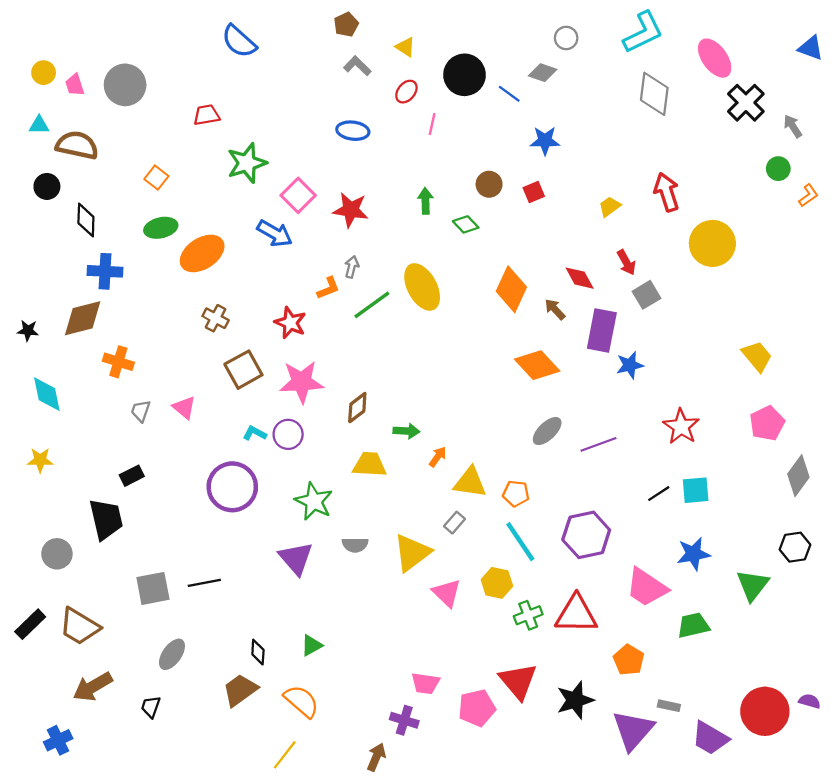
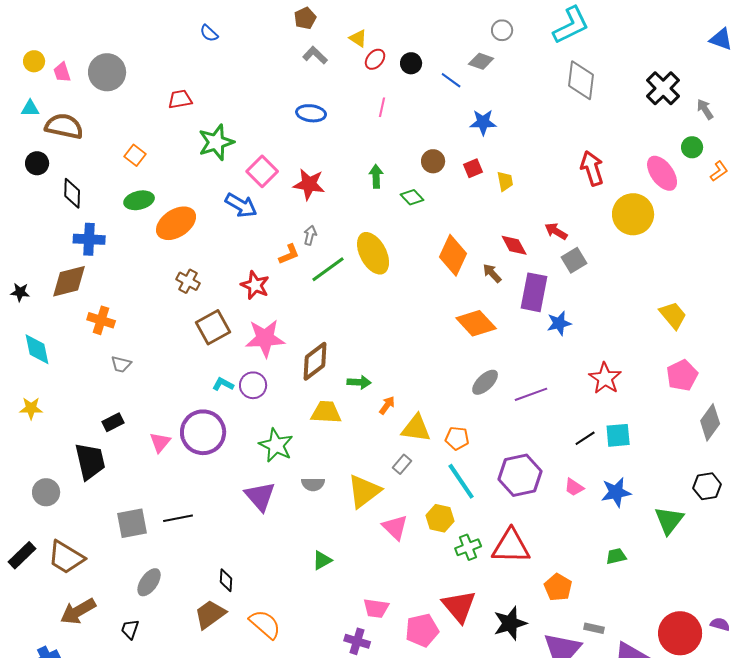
blue semicircle: (239, 41) -> (209, 33), size x0.6
pink ellipse: (715, 58) -> (662, 173), moved
black circle: (465, 75) -> (411, 63), size x0.6
red ellipse: (406, 92) -> (375, 59), moved
yellow trapezoid: (610, 207) -> (505, 181), moved, turned 115
red arrow: (626, 262) -> (556, 231), turned 150
pink triangle: (184, 408) -> (160, 442), moved, turned 30
brown diamond: (357, 408) -> (315, 361), size x1.4
gray trapezoid: (141, 411) -> (121, 364), turned -95
pink trapezoid: (647, 587) -> (574, 487), moved, size x0.5
green trapezoid: (693, 625) -> (616, 556), size x0.7
green triangle: (312, 645) -> (322, 560), moved

